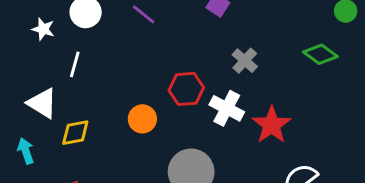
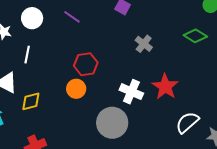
red hexagon: (186, 89) -> (86, 64), moved
white cross: (227, 108) -> (131, 92), moved

